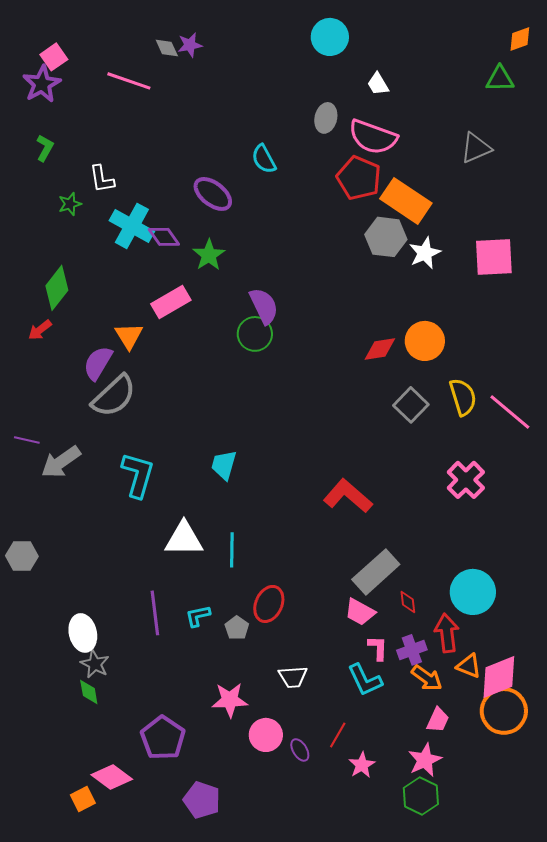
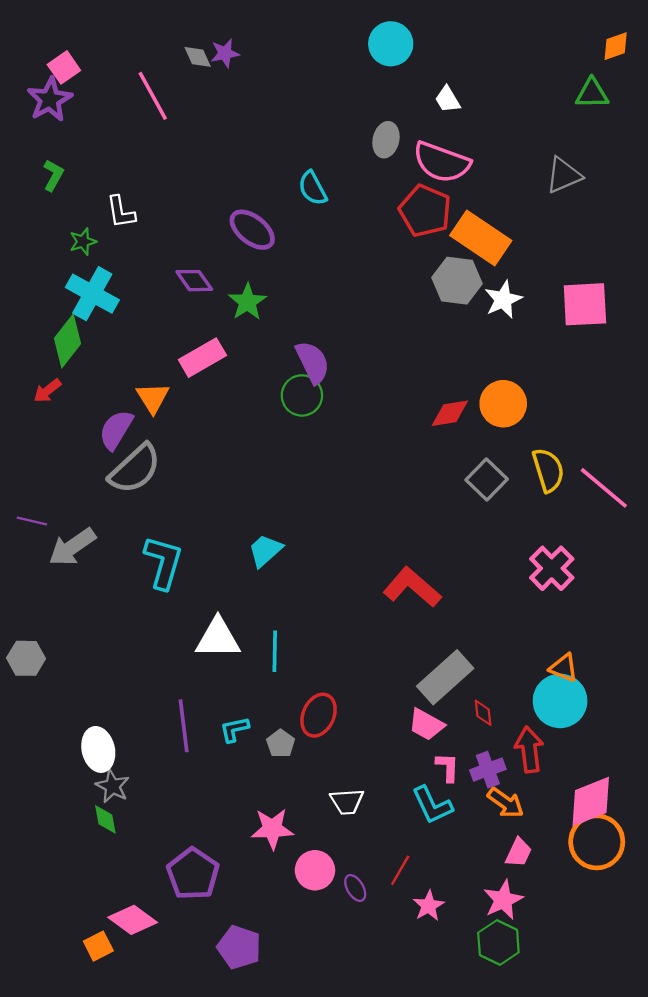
pink line: (129, 81) -> (153, 96), turned 42
cyan cross: (132, 226) -> (92, 294), moved
cyan trapezoid: (224, 465) -> (265, 551), turned 32
orange triangle: (469, 666) -> (564, 668), moved

